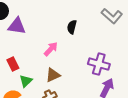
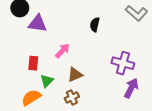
pink arrow: (51, 49) -> (62, 51), moved
red rectangle: (13, 64) -> (33, 63), turned 32

